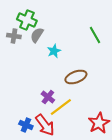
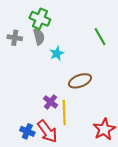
green cross: (27, 20) -> (40, 19), moved
gray semicircle: (37, 35) -> (39, 37), turned 133
yellow line: (61, 107) -> (64, 112), turned -55

